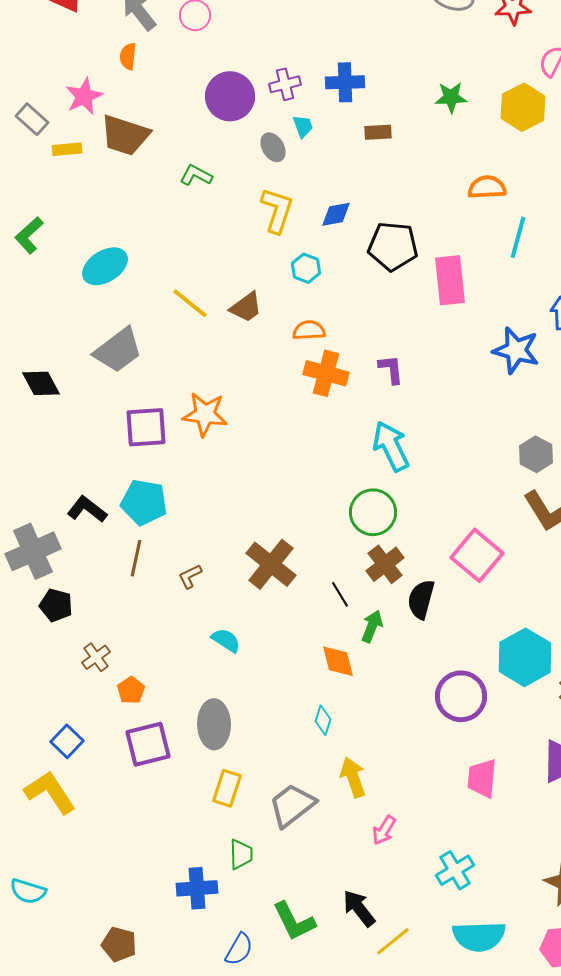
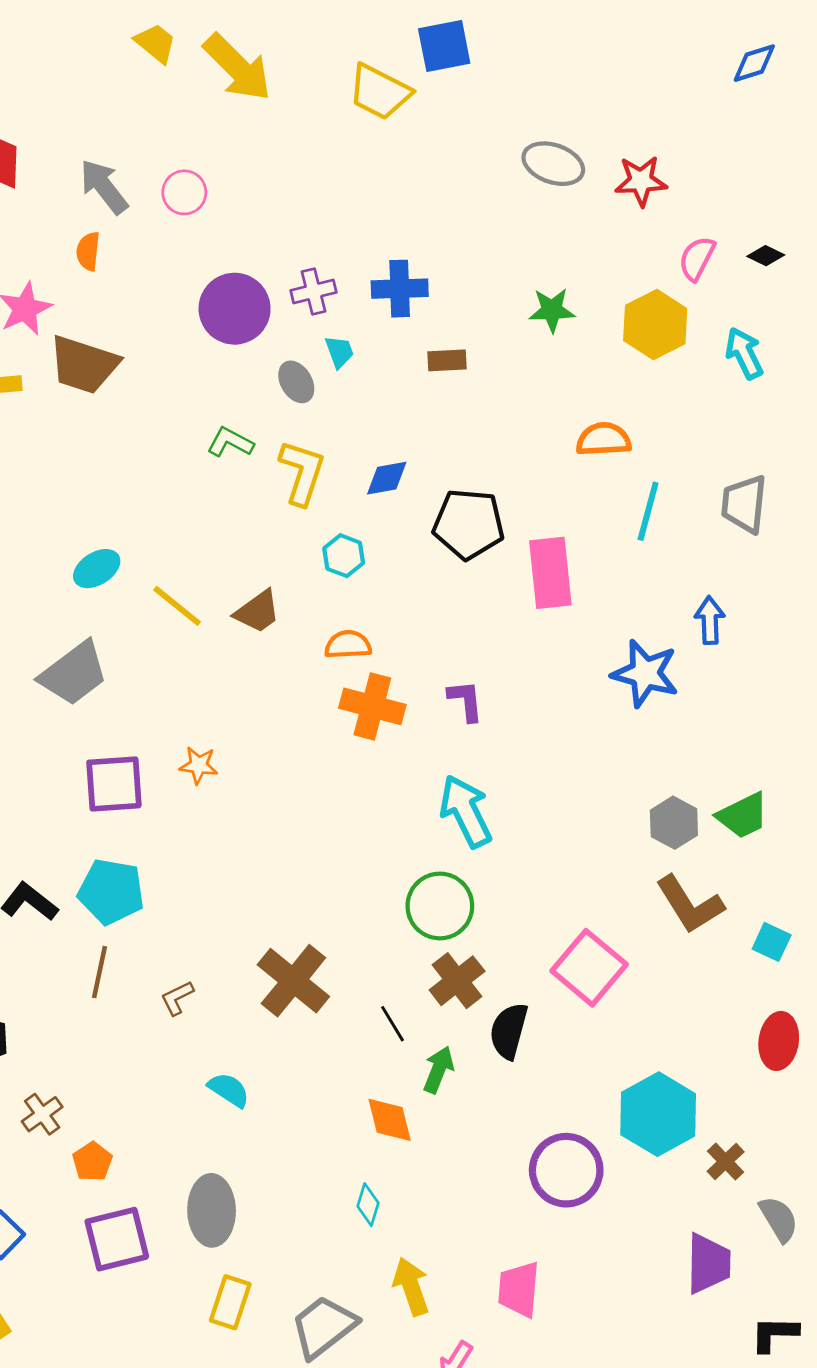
green L-shape: (196, 175) -> (230, 442), moved
cyan ellipse: (105, 266) -> (97, 569), moved, size x0.7
orange star: (205, 414) -> (199, 765), size x0.6
pink trapezoid: (482, 778) -> (519, 1289), moved

